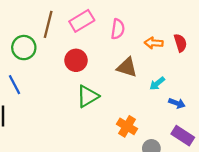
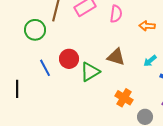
red circle: (76, 60) -> (69, 59), moved
brown triangle: (127, 67) -> (116, 57), moved
blue line: (15, 85) -> (45, 68), moved

